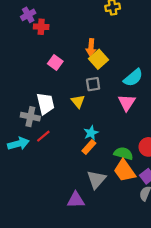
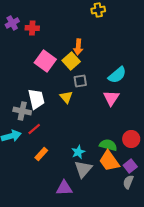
purple cross: (28, 15) -> (12, 23), moved
yellow square: (99, 59) -> (71, 61), moved
pink square: (55, 62) -> (45, 61), size x1.5
cyan star: (91, 133) -> (78, 152), moved
orange rectangle: (89, 147) -> (41, 154), moved

